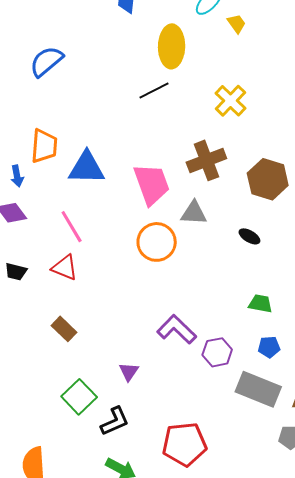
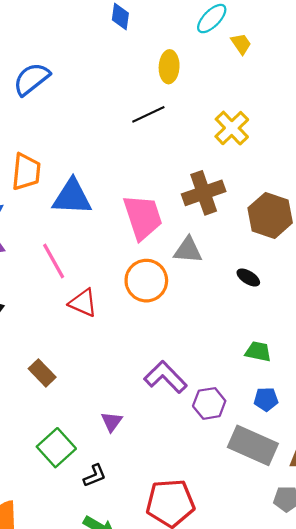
yellow ellipse: (172, 46) -> (169, 67), size x0.7
red triangle: (65, 268) -> (83, 303), moved
black L-shape: (115, 421) -> (95, 476), size x0.7

